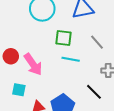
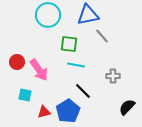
gray line: (97, 42) -> (102, 36), moved
black line: (94, 92) -> (83, 91), moved

